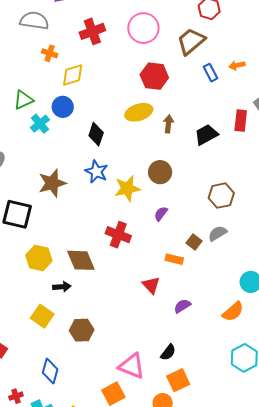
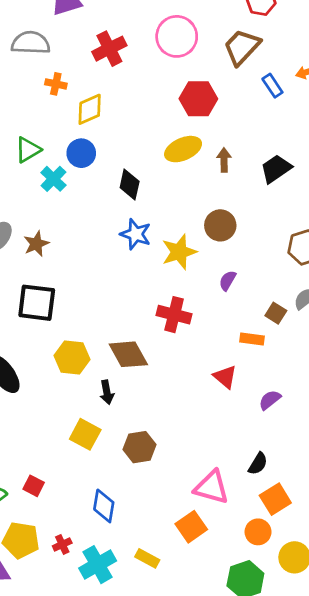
brown star: (52, 183) -> (36, 244), moved, size x0.7
black arrow: (62, 287) -> (107, 392), turned 90

